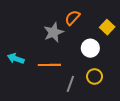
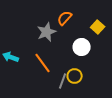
orange line: (49, 65) -> (43, 63), turned 55
yellow circle: (95, 76) -> (75, 76), moved

